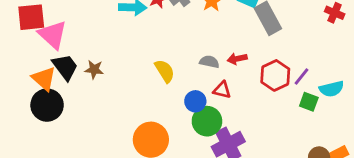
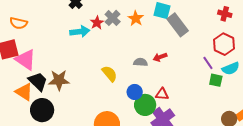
brown star: (94, 70) -> (59, 80), size x1.5
red hexagon: (275, 75) -> (224, 44), moved
purple line: (302, 76) -> (208, 63), turned -64
red triangle: (222, 90) -> (162, 94), moved
black circle: (47, 105) -> (42, 110), moved

